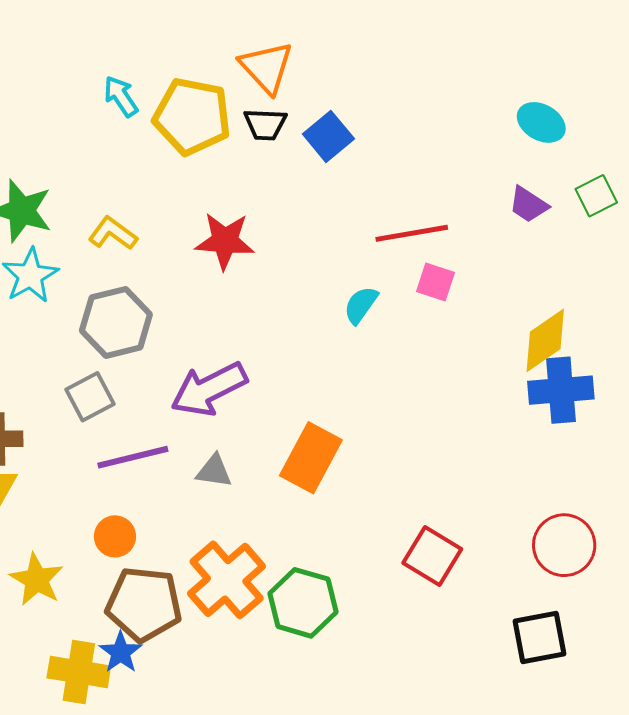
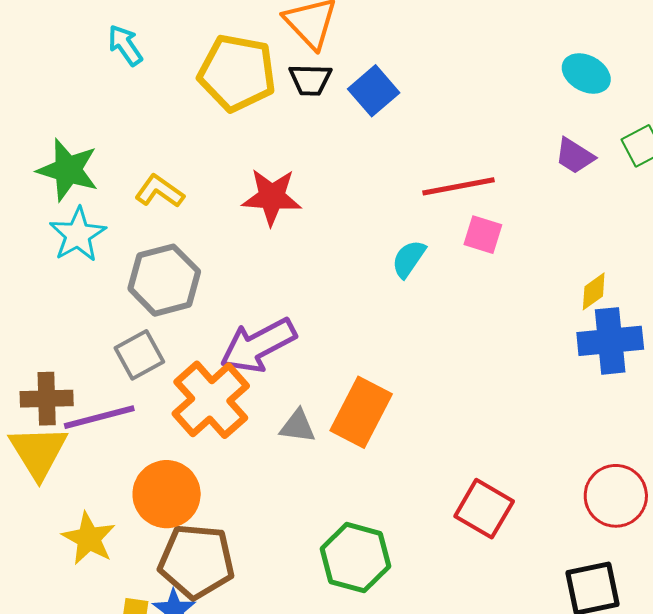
cyan arrow: (121, 96) -> (125, 45), moved
yellow diamond: (545, 340) -> (594, 291), size x0.6
purple line: (133, 457) -> (99, 417), moved
gray triangle: (214, 471) -> (298, 426), moved
orange circle: (115, 536) -> (167, 494), size x1.6
orange cross: (227, 580) -> (211, 400), moved

